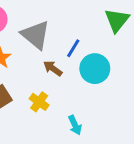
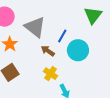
yellow cross: (39, 102) -> (51, 74), moved

